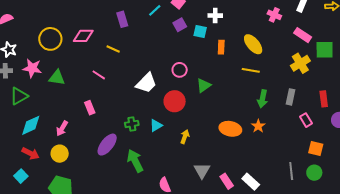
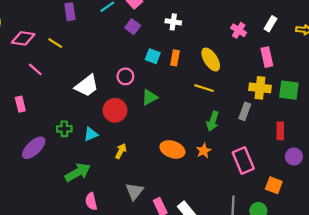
purple square: (180, 25) -> (133, 27), turned -32
cyan square: (200, 31) -> (153, 56), moved
pink rectangle: (303, 35) -> (267, 57), turned 36
pink diamond: (83, 36) -> (23, 38), moved
green square: (325, 50) -> (289, 90), moved
yellow cross: (300, 63) -> (260, 88), turned 30
gray rectangle: (290, 97) -> (245, 111), moved
pink rectangle: (306, 120) -> (243, 160), moved, size x1.6
orange square: (316, 148) -> (274, 185), moved
green arrow: (135, 161) -> (78, 172), moved, turned 80

